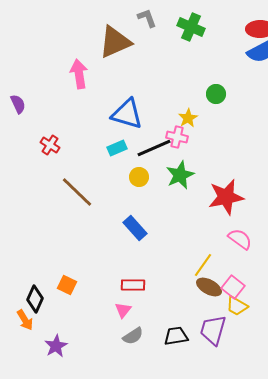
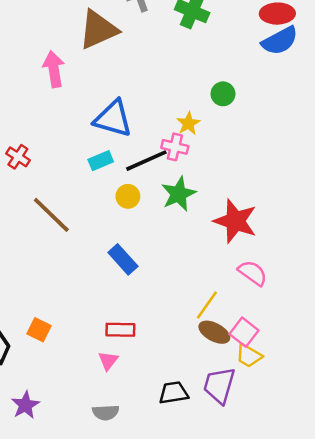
red star: (226, 197) -> (235, 221), turned 30
gray semicircle: (133, 336) -> (106, 412), moved, turned 30

